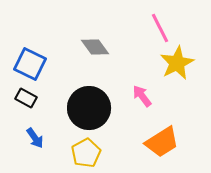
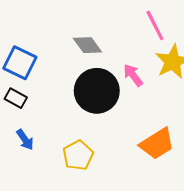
pink arrow: (142, 96) -> (133, 75), moved
black circle: (89, 108) -> (97, 91), moved

